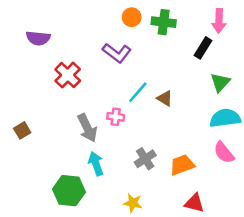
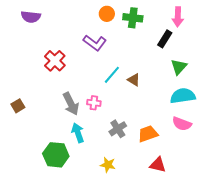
purple semicircle: (38, 38) -> (31, 17), moved
pink cross: (116, 117) -> (94, 103), moved
pink semicircle: (224, 153) -> (182, 124), turned -30

